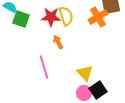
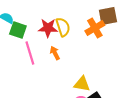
pink line: (44, 67) -> (30, 53), moved
yellow triangle: (85, 73) -> (82, 84), turned -36

